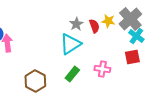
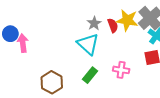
yellow star: (108, 21) -> (127, 20), size x1.5
cyan triangle: (70, 44) -> (88, 44), turned -45

